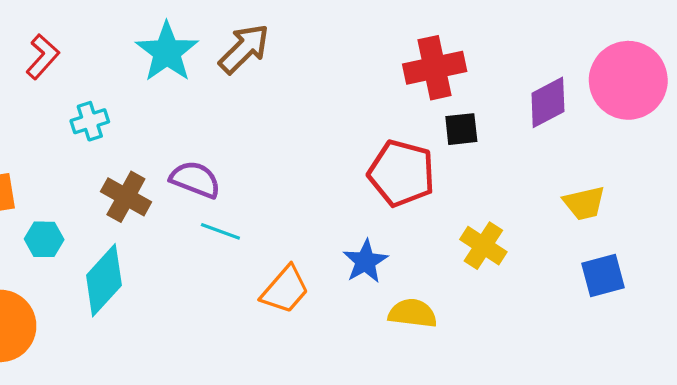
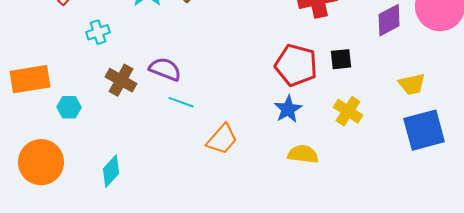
black square: (461, 129) -> (341, 59), moved
blue star: (365, 261) -> (288, 109), moved
blue square: (603, 276) -> (424, 130), size x1.5
cyan diamond: (104, 280) -> (111, 171), moved, size x0.7

